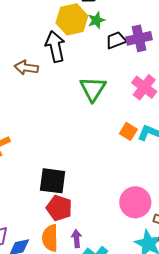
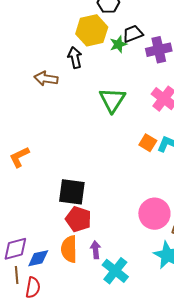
green star: (96, 20) -> (118, 44), moved
black trapezoid: (116, 40) -> (133, 34), moved
black arrow: (55, 46) -> (75, 58), size x0.7

